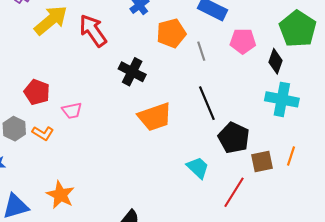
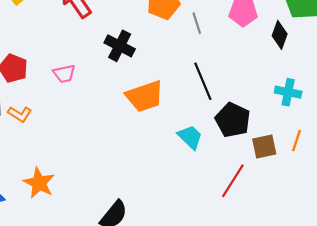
cyan cross: (282, 99) -> (288, 92), moved, size x0.7
pink trapezoid: (72, 111) -> (64, 74), moved
cyan trapezoid: (198, 168) -> (190, 137), moved

